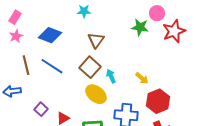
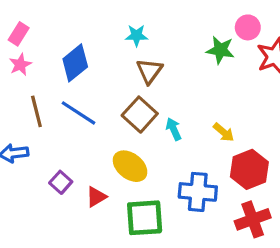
cyan star: (84, 11) -> (136, 35), moved
blue diamond: (50, 35) -> (75, 63), turned -60
yellow ellipse: (96, 94) -> (130, 166), moved

